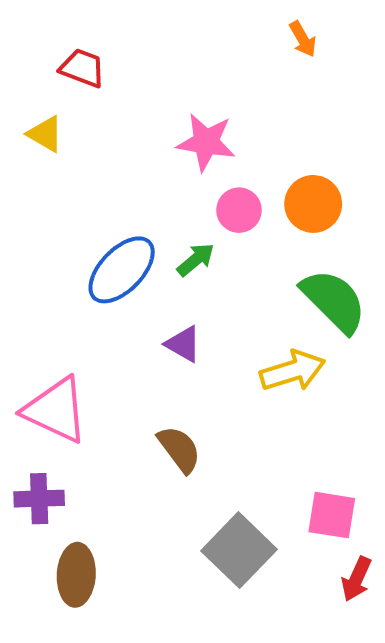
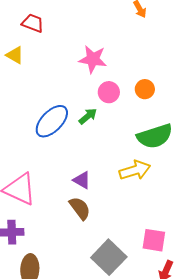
orange circle: (313, 204) -> (145, 89), size x0.7
green semicircle: (334, 301) -> (155, 136), turned 117
purple triangle: (183, 344) -> (82, 180), moved

